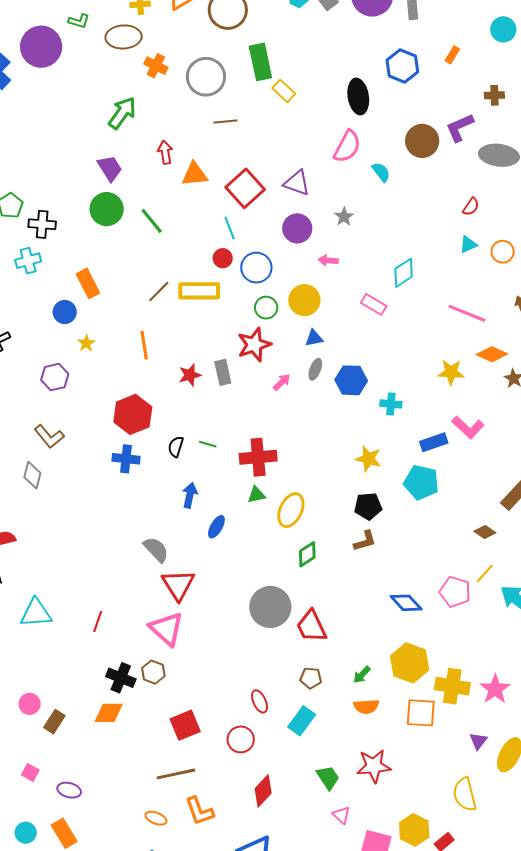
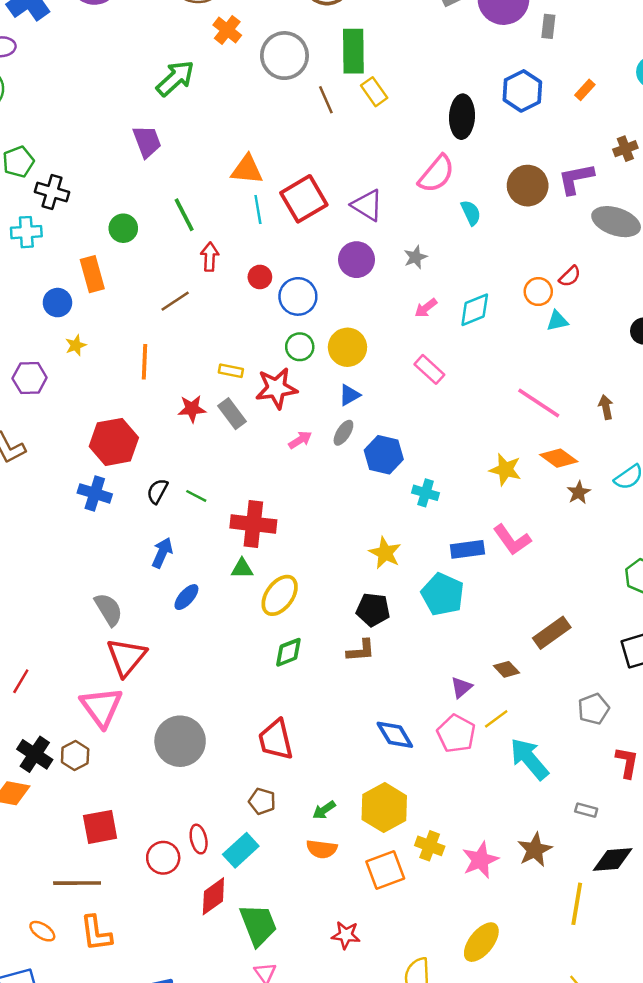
brown cross: (494, 95) -> (625, 149), turned -30
brown line: (225, 121) -> (326, 100), moved, turned 60
red arrow: (165, 152) -> (210, 257), moved
green circle: (107, 209) -> (123, 228), moved, size x0.7
cyan line: (230, 228) -> (258, 209), moved
orange circle: (503, 252) -> (538, 292), moved
pink arrow: (328, 260) -> (426, 308), moved, turned -54
cyan diamond: (404, 273) -> (475, 310), moved
yellow rectangle: (199, 291) -> (231, 371), moved, size x0.5
blue triangle: (314, 338) -> (349, 395), turned -30
gray rectangle: (223, 372) -> (232, 414), turned -35
gray circle: (270, 607) -> (180, 741), moved
yellow cross: (452, 686) -> (430, 846), size x0.7
red ellipse: (260, 701) -> (199, 839), moved
orange square: (421, 713) -> (385, 870), turned -36
purple triangle: (478, 741) -> (461, 687), moved
red star: (374, 766) -> (346, 935), moved, size x0.7
green trapezoid: (328, 778) -> (258, 925), size x1.4
red diamond: (263, 791) -> (213, 896), moved

